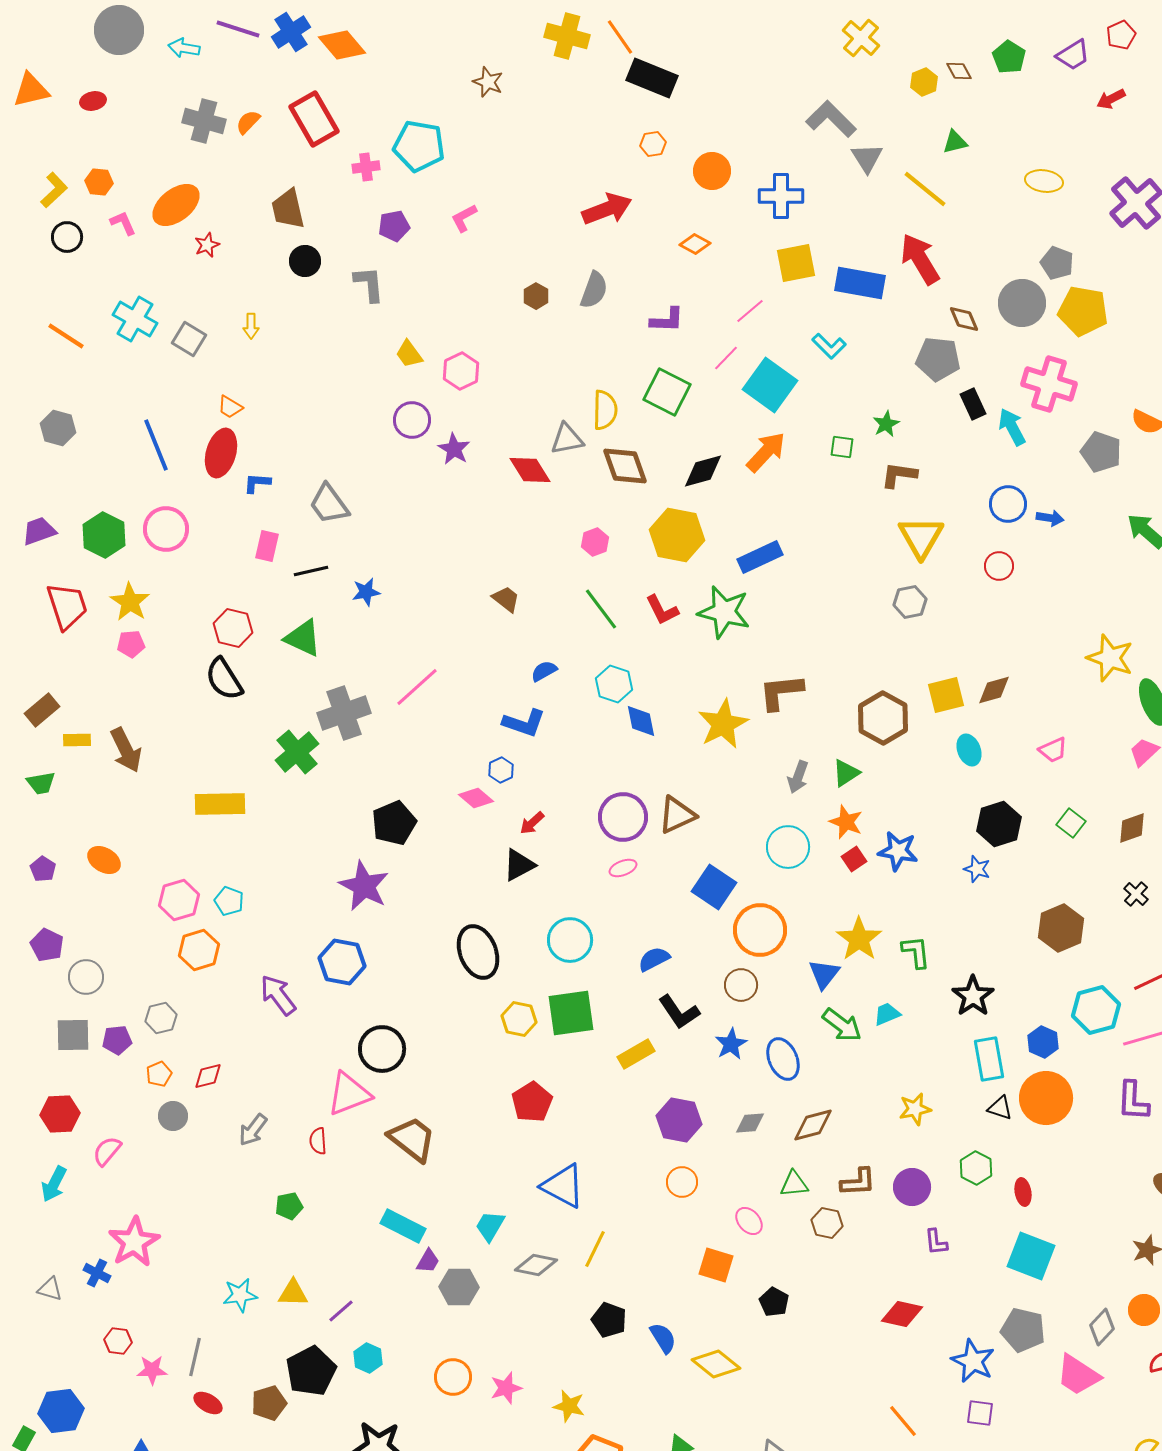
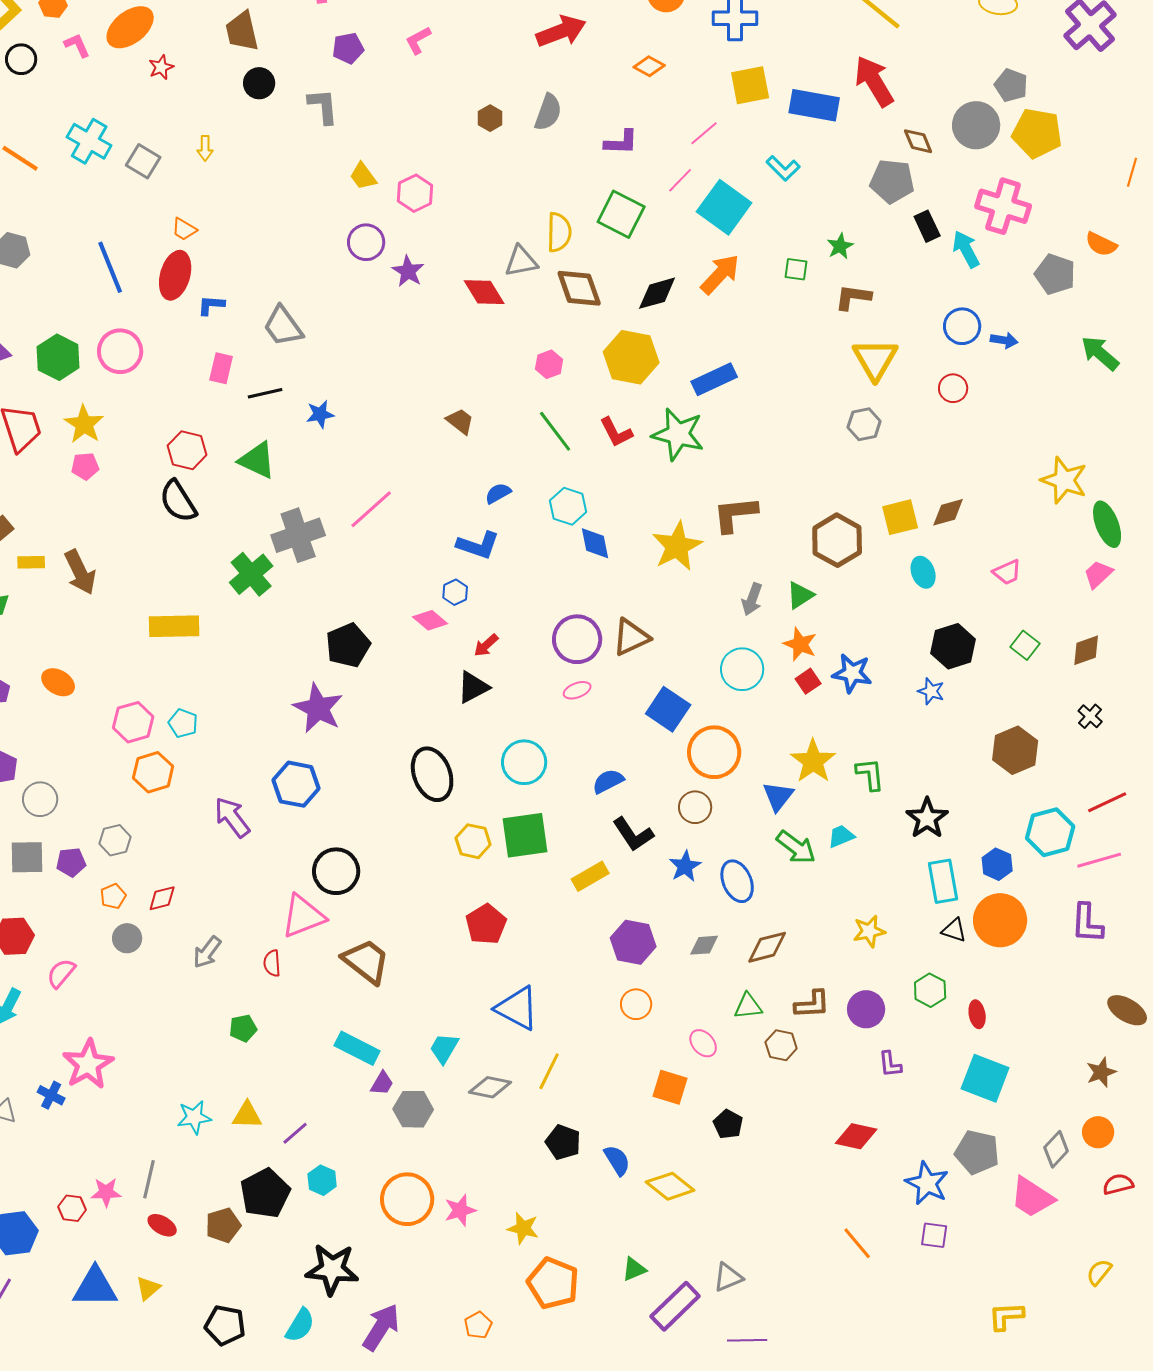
red hexagon: (118, 1341) -> (72, 1208), moved
orange circle: (453, 1377) -> (407, 1199), size x1.4

